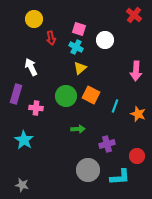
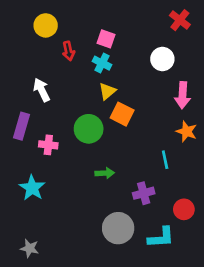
white circle: (105, 40) -> (162, 59), moved
orange square: (91, 95) -> (122, 114), moved
cyan line: (115, 106) -> (165, 160), moved, turned -32
orange star: (138, 114) -> (187, 131), moved

